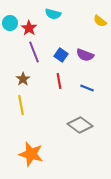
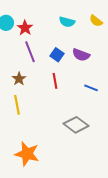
cyan semicircle: (53, 14) -> (67, 22), moved
blue line: (87, 88) -> (91, 88), moved

